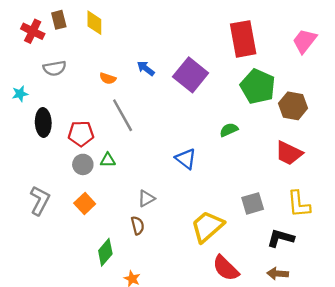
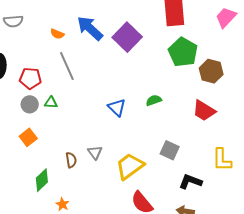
blue arrow: (146, 68) -> (90, 28), size x1.8
green semicircle: (229, 130) -> (154, 100), moved
gray triangle: (146, 198) -> (95, 152), moved, turned -42
gray square: (253, 203) -> (170, 150), turned 36
yellow L-shape: (299, 204) -> (222, 160), moved

